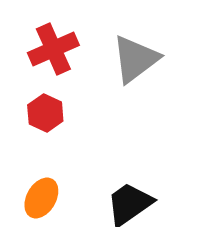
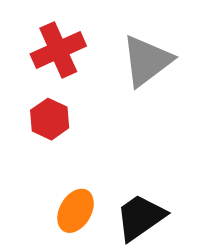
orange ellipse: (41, 198) -> (76, 211), moved

